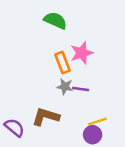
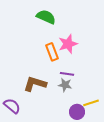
gray star: (65, 87) -> (65, 85), moved
brown L-shape: (46, 117) -> (35, 84), moved
yellow line: (97, 121) -> (91, 103), moved

